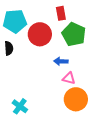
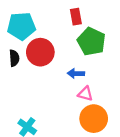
red circle: (40, 34) -> (40, 52), moved

